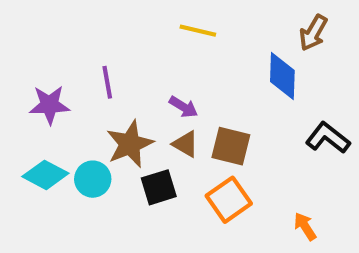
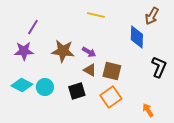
purple line: (107, 82) -> (33, 27), moved, turned 42
black L-shape: (328, 138) -> (159, 67), turned 75
brown star: (130, 144) -> (63, 51), moved, turned 30

